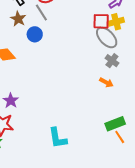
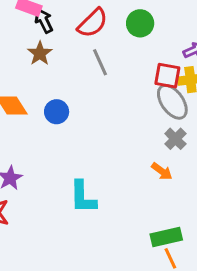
gray line: (41, 13) -> (100, 62), moved
blue circle: (35, 34) -> (57, 112), moved
cyan L-shape: (58, 138) -> (83, 197), moved

